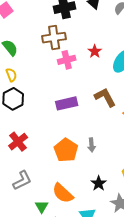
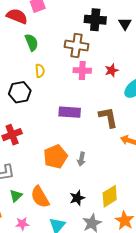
yellow semicircle: (11, 75) -> (40, 71), moved
green triangle: (42, 207) -> (16, 196), moved

